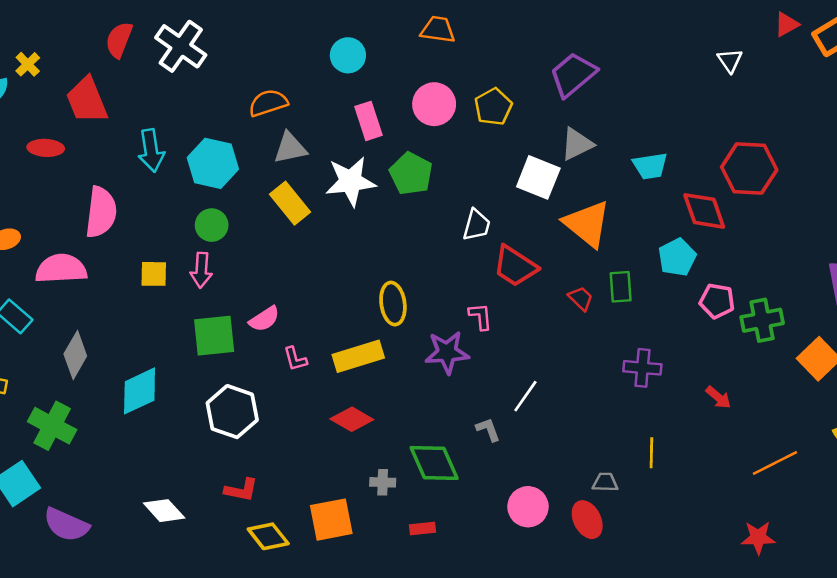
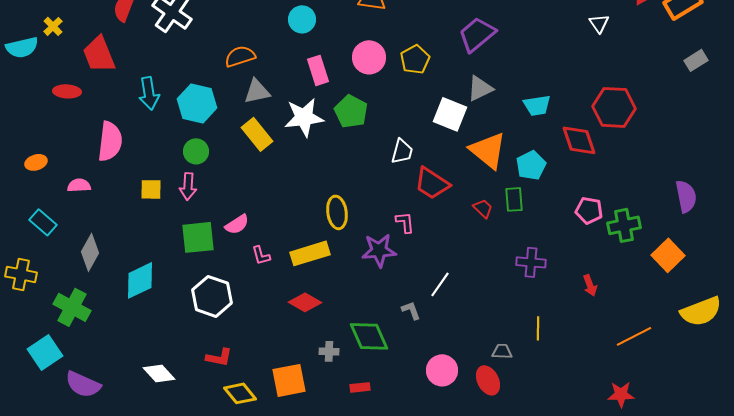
cyan pentagon: (677, 257) -> (531, 165), moved
pink semicircle: (61, 269) -> (79, 185), size x0.6
red arrow: (718, 397) -> (590, 285), turned 30

